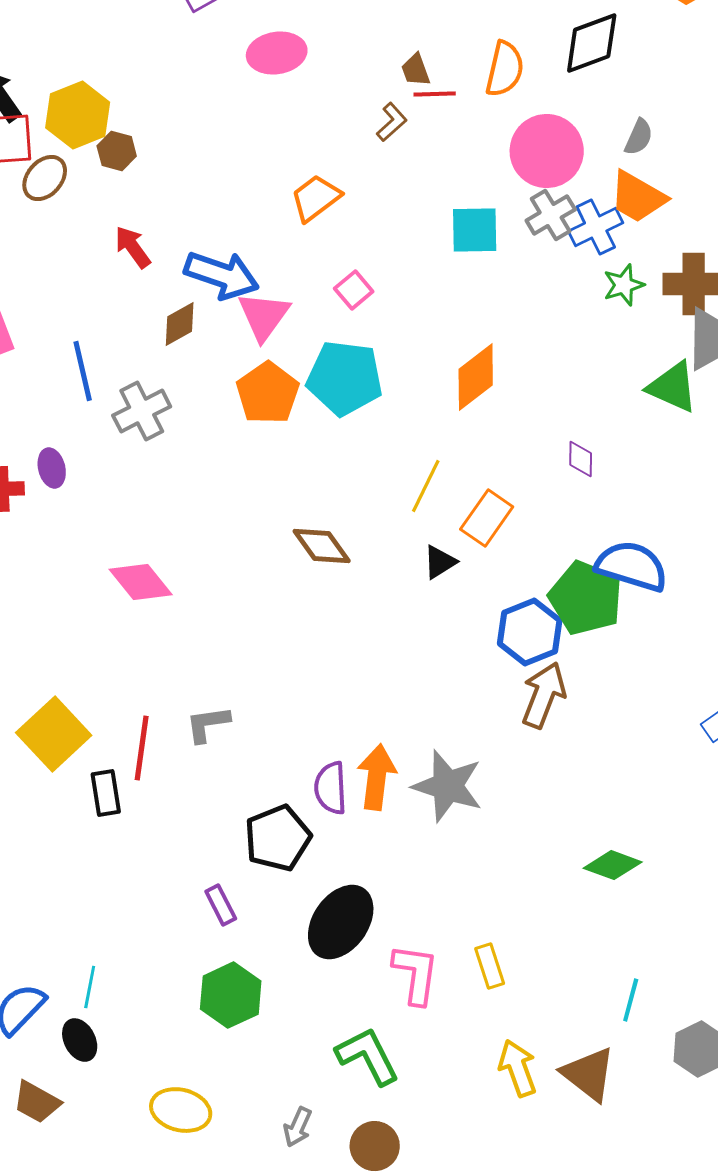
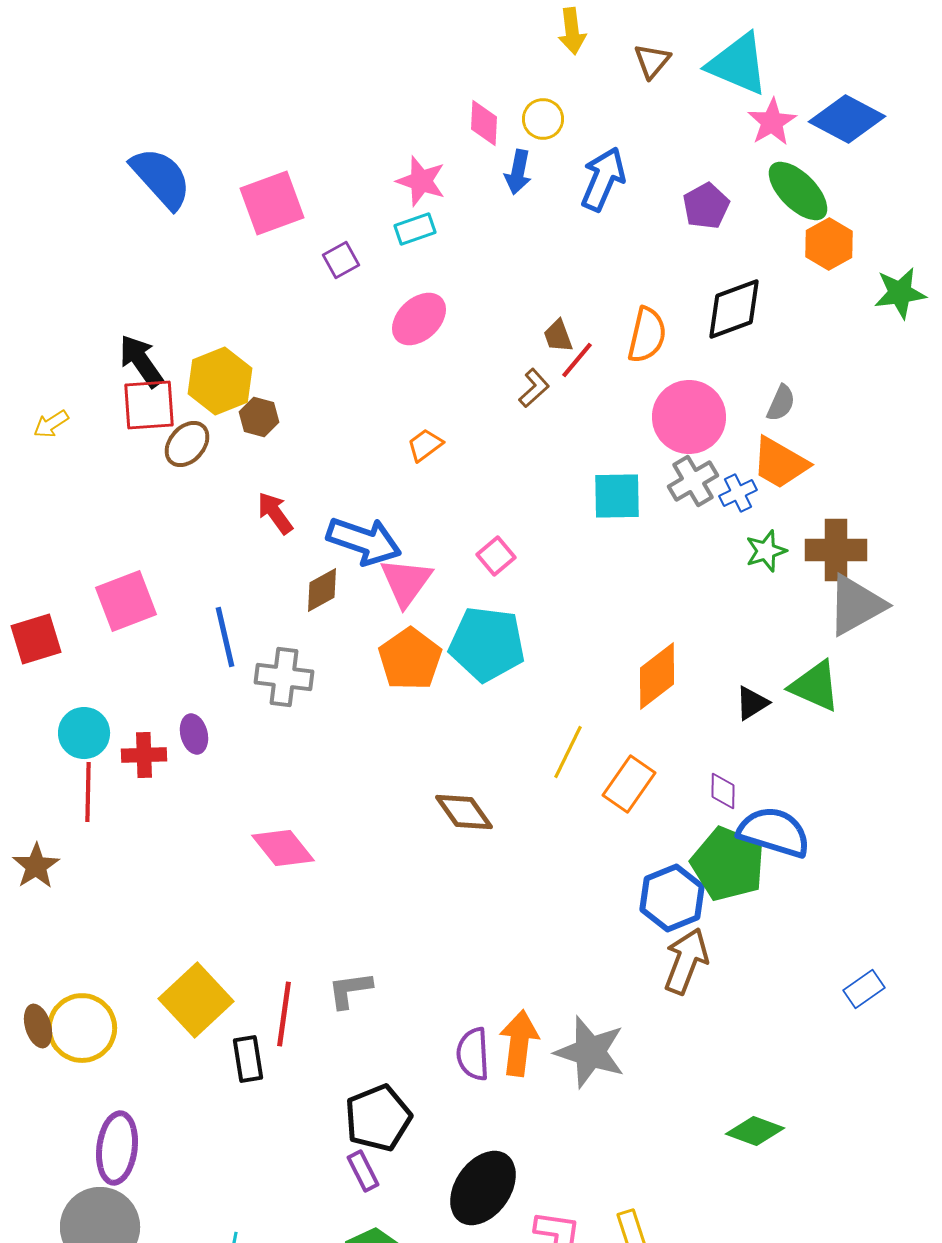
pink ellipse: (277, 53) -> (419, 319), turned -34
red line: (435, 94) -> (577, 360), turned -48
orange trapezoid: (316, 198) -> (425, 445), moved, size x0.7
blue cross: (596, 227) -> (738, 493), size x0.7
orange diamond: (476, 377) -> (657, 676), moved
green triangle: (673, 387) -> (815, 686), moved
gray cross: (142, 411) -> (284, 677), turned 34
purple diamond: (581, 459) -> (723, 791), moved
black triangle: (440, 562) -> (752, 703), moved
black pentagon: (278, 838) -> (378, 1118), moved

